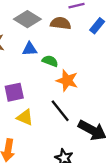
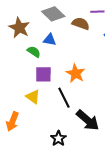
green semicircle: (50, 61) -> (34, 52), moved
purple square: (14, 92) -> (43, 74), moved

